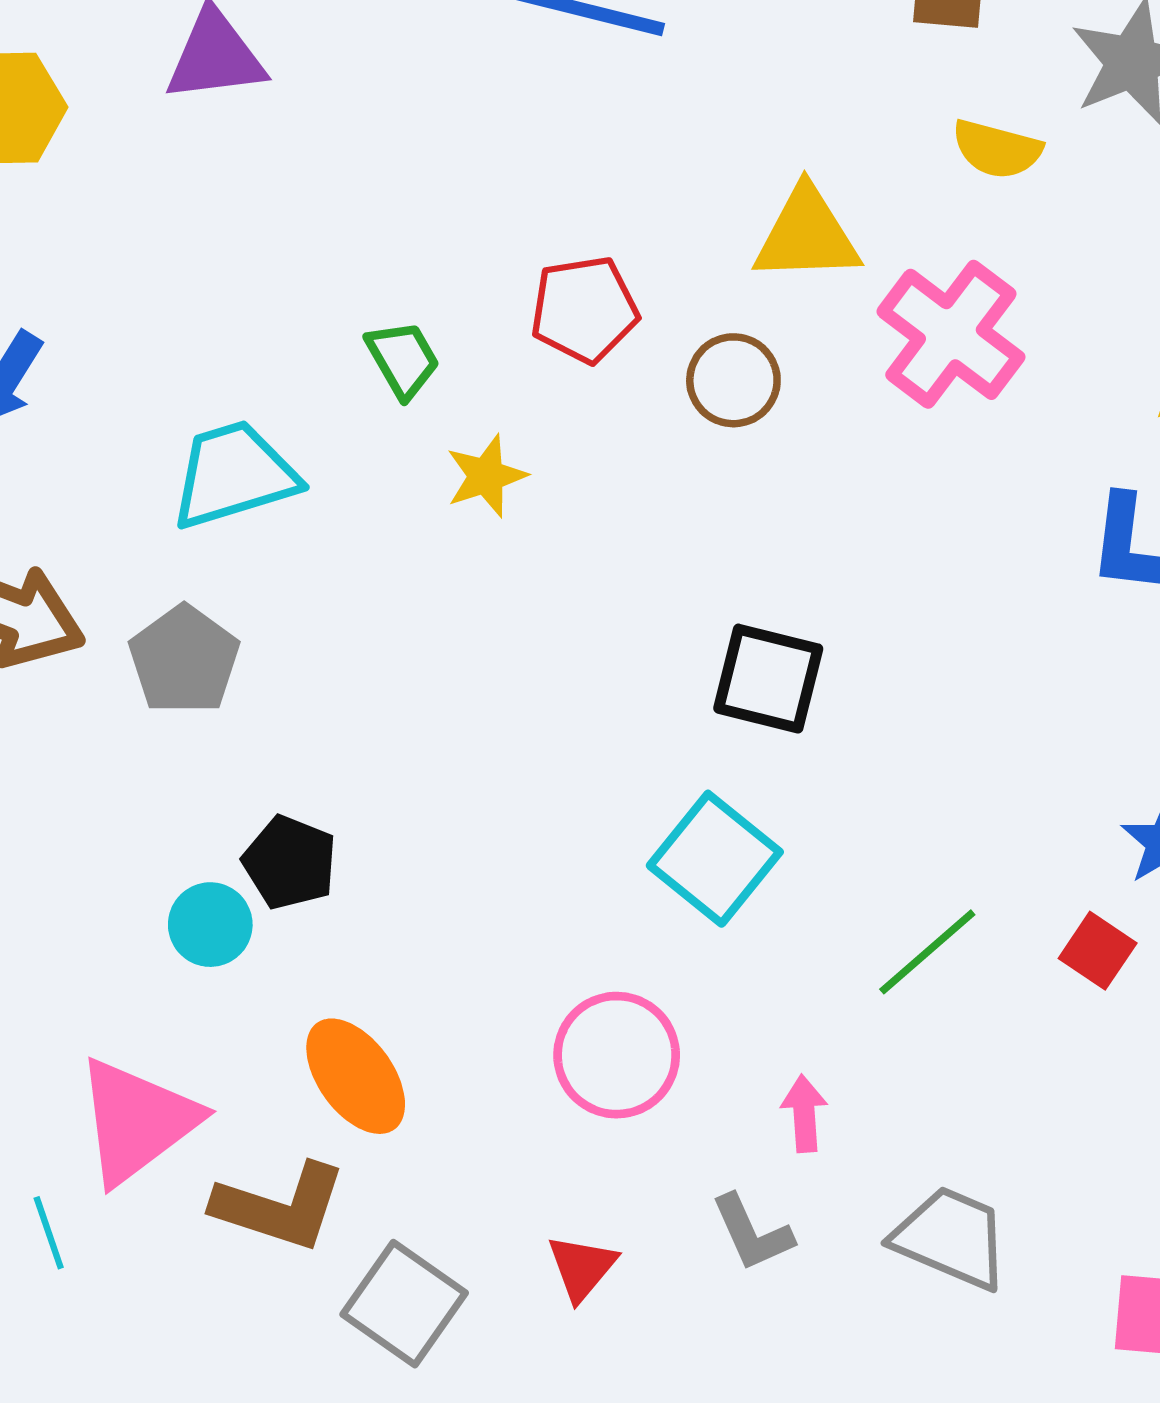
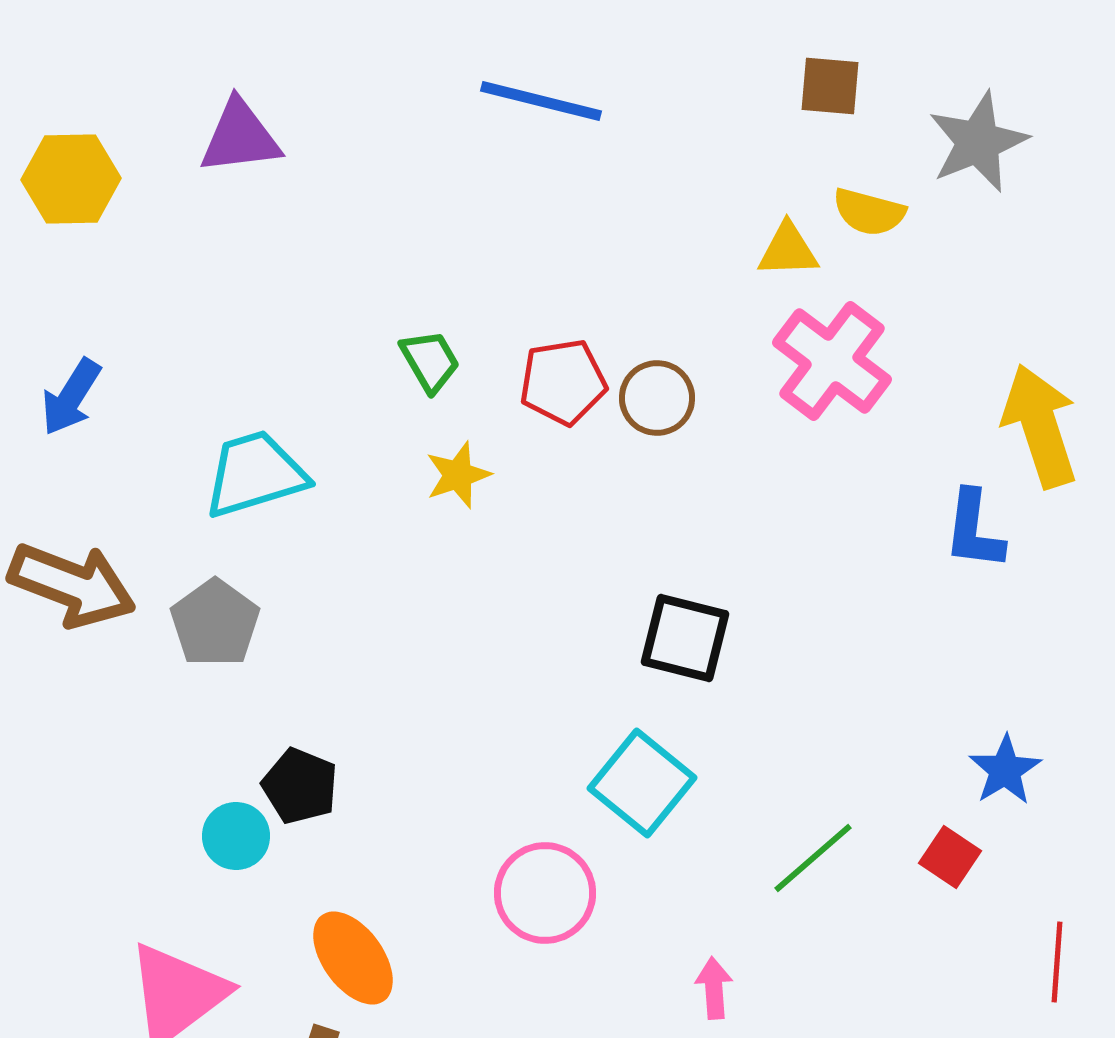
yellow triangle: (807, 235) -> (788, 250), moved, size x0.7
red pentagon: (584, 309) -> (563, 382), moved
green trapezoid: (403, 359) -> (430, 361), moved
pink circle: (617, 1055) -> (545, 893), moved

